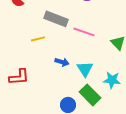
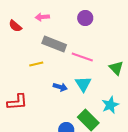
cyan triangle: (85, 69) -> (83, 84), moved
cyan star: (112, 80) -> (110, 105), turned -30

